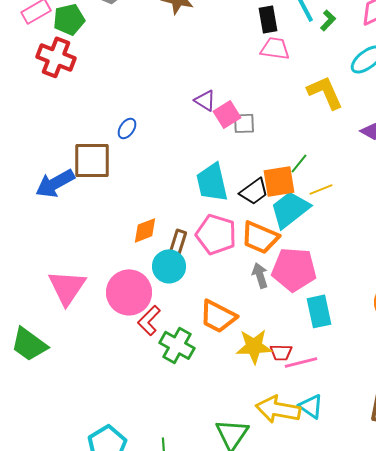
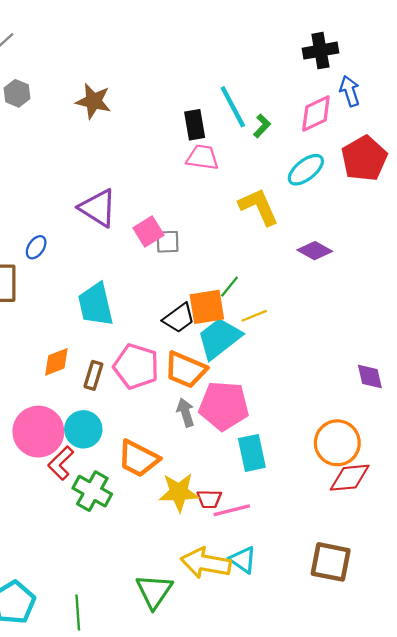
purple triangle: (205, 100) -> (98, 208), moved, size x1.6
cyan trapezoid: (212, 182) -> (96, 305), moved
cyan circle: (169, 266) -> (83, 429), moved

